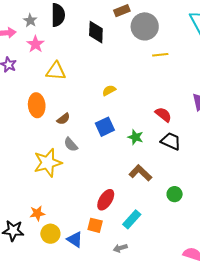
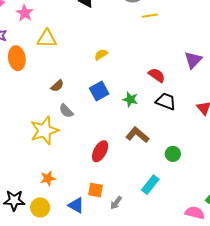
orange ellipse: (37, 105) -> (17, 58), moved
red ellipse: (106, 200) -> (100, 151), moved
orange star: (37, 213) -> (48, 178), moved
cyan rectangle: (132, 219) -> (150, 185), moved
yellow circle: (50, 234) -> (40, 208), moved
gray arrow: (120, 248) -> (116, 203), moved, turned -32

